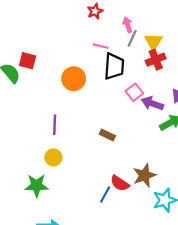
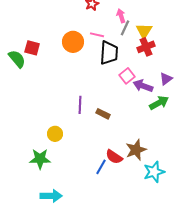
orange circle: (74, 79) -> (73, 42), moved
purple line: (55, 125) -> (80, 105), moved

